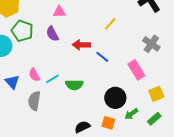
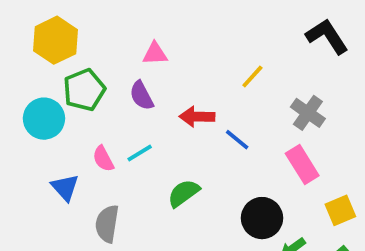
green pentagon: (22, 31) -> (84, 90), turned 30
gray cross: (151, 44) -> (308, 113), moved
pink semicircle: (34, 75) -> (103, 159), moved
cyan line: (52, 79) -> (140, 153), moved
green semicircle: (74, 85) -> (184, 193), turned 144

